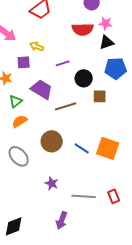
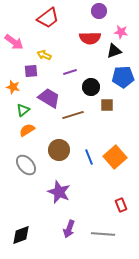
pink star: (106, 23) -> (121, 32), moved
blue line: (82, 148) -> (89, 157), turned 35
orange square: (108, 148) -> (115, 157), turned 30
purple star: (52, 183) -> (59, 192), size x1.6
gray line: (84, 196) -> (103, 234), moved

